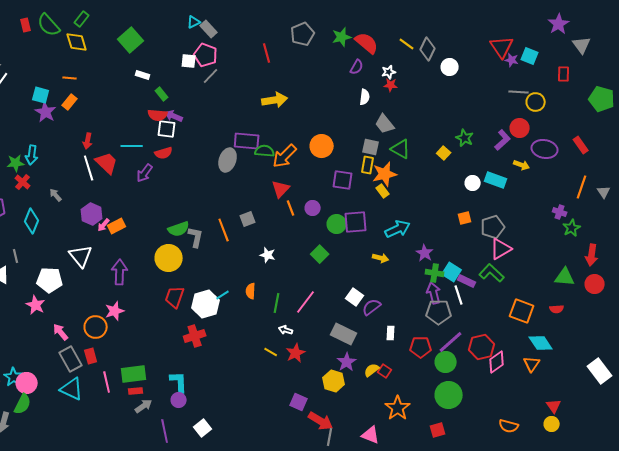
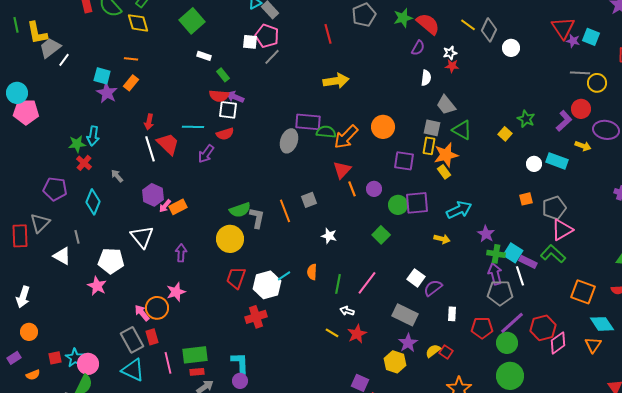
purple arrow: (120, 272) -> (181, 253), size x0.7
pink arrow: (61, 332) -> (142, 313), moved

